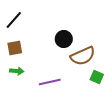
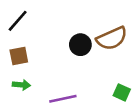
brown semicircle: (83, 56) -> (112, 38), moved

